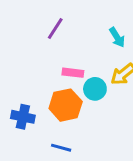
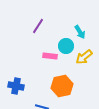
cyan circle: (95, 89) -> (66, 46), moved
orange hexagon: (66, 105) -> (62, 86), moved

